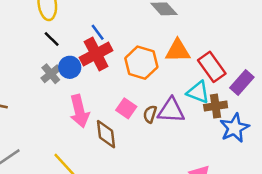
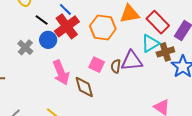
black line: (52, 39) -> (42, 20), moved
gray cross: (51, 74) -> (25, 47), moved
cyan triangle: (198, 92) -> (150, 43), turned -42

